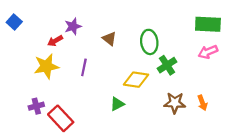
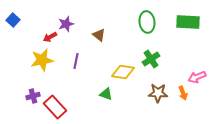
green ellipse: (149, 42) -> (147, 22), moved
pink arrow: (208, 52) -> (197, 77), moved
green triangle: (117, 104) -> (106, 94), turned 48

